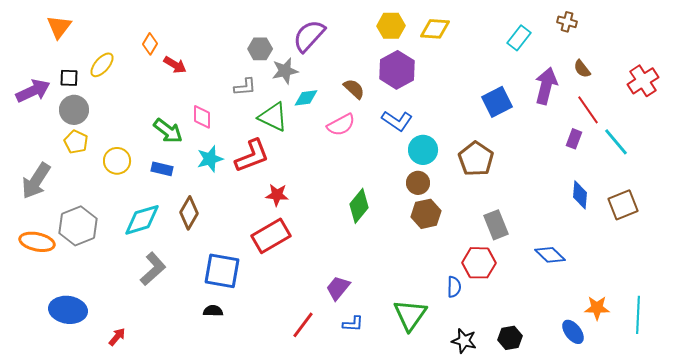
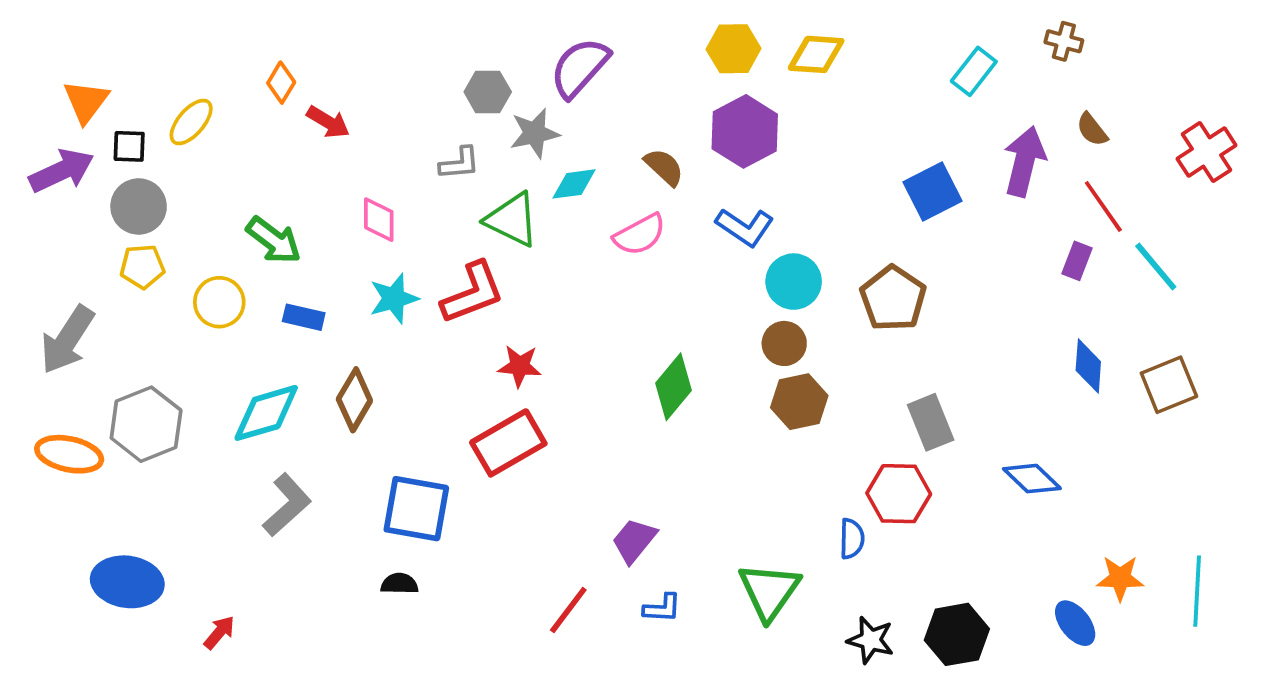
orange triangle: (59, 27) -> (86, 101), moved
green arrow: (168, 131) -> (274, 240), moved
yellow pentagon: (76, 142) -> (142, 267), turned -30
black hexagon: (510, 338) -> (957, 634), size x1.4

